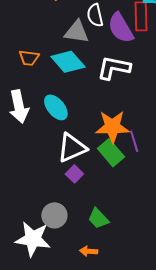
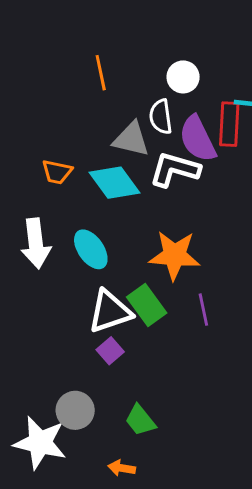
white L-shape: (114, 68) -> (175, 169), moved
orange star: (112, 127) -> (175, 255), moved
green rectangle: (111, 153) -> (147, 305), moved

